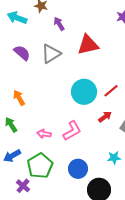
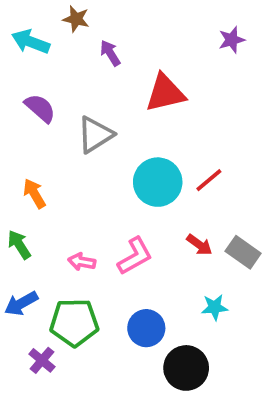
gray triangle: (51, 54) -> (95, 135), moved
red arrow: (105, 117) -> (199, 245), moved, turned 72
green pentagon: (40, 166) -> (74, 322), turned 30

